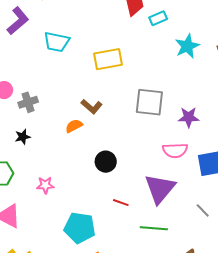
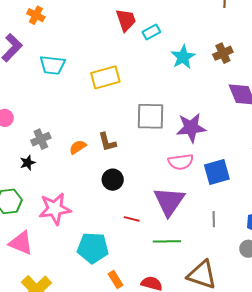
gray cross: (28, 102) -> (41, 139), moved
brown L-shape: (92, 107) -> (107, 142), moved, turned 40
purple star: (189, 117) -> (191, 128), size x1.4
pink star: (45, 185) -> (55, 209), size x1.8
gray line: (203, 210) -> (214, 219), turned 49

